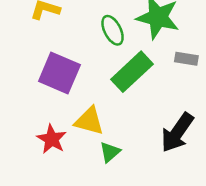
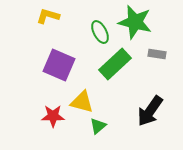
red star: (52, 139) -> (53, 116), turned -30

